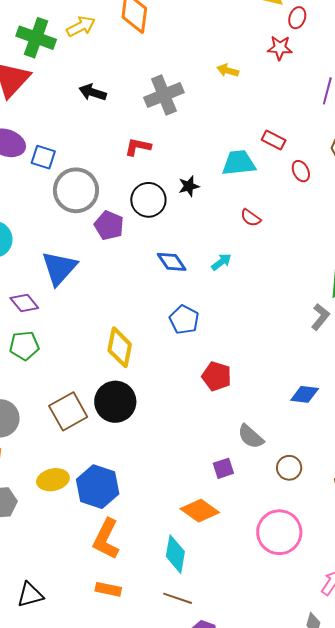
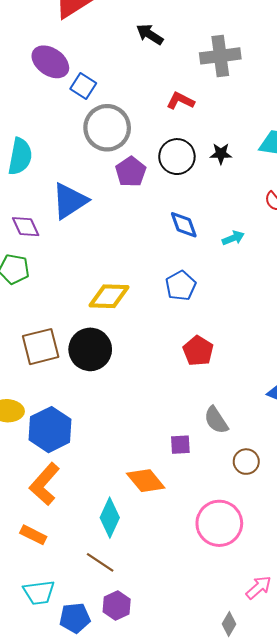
yellow diamond: (120, 347) -> (109, 296), turned 66

